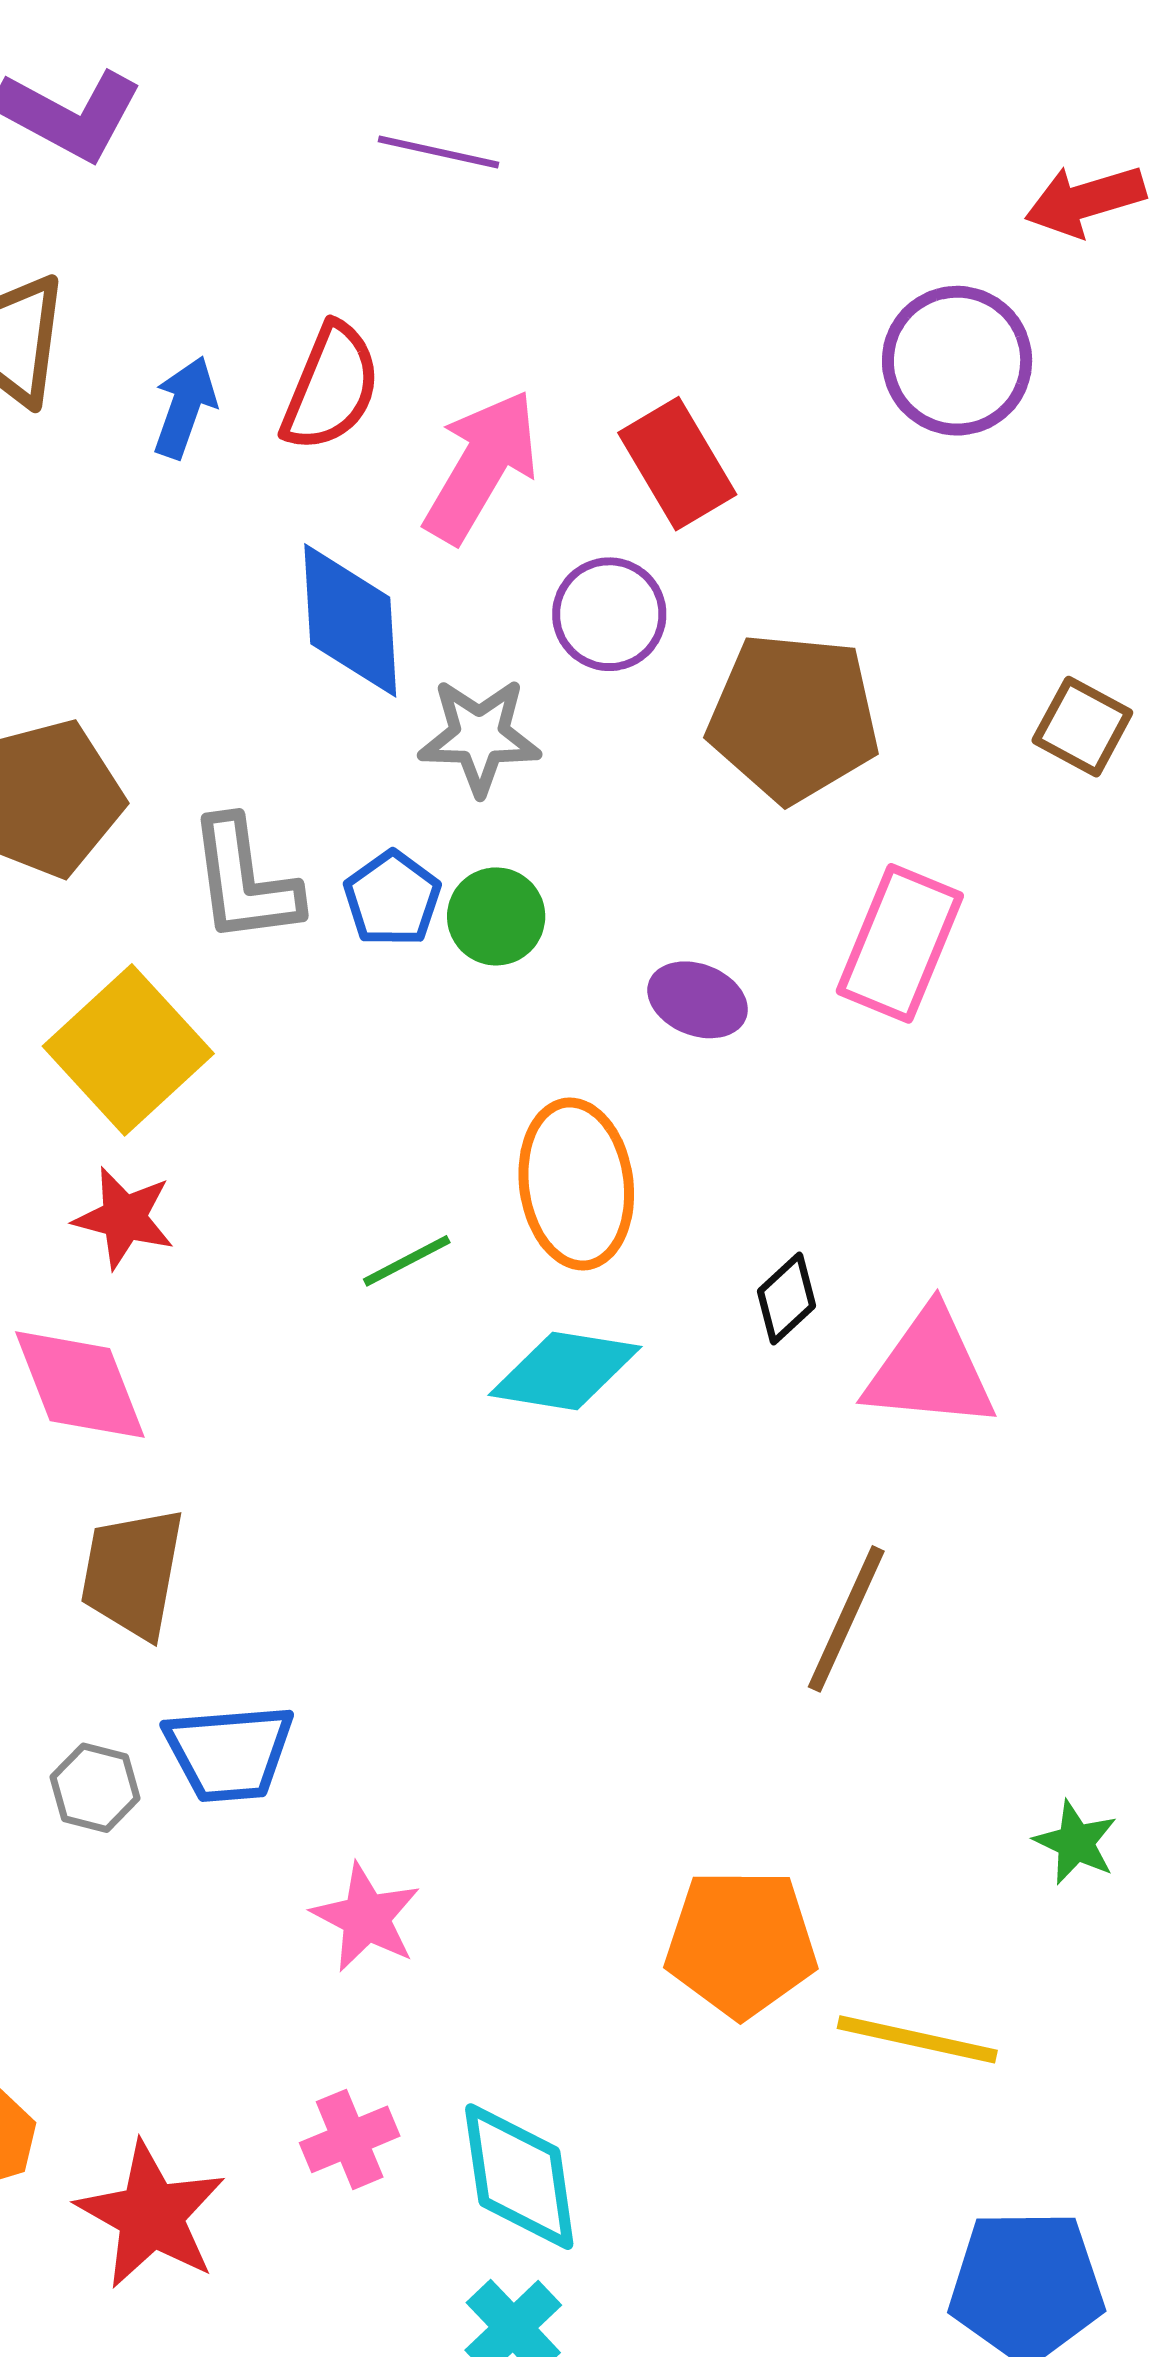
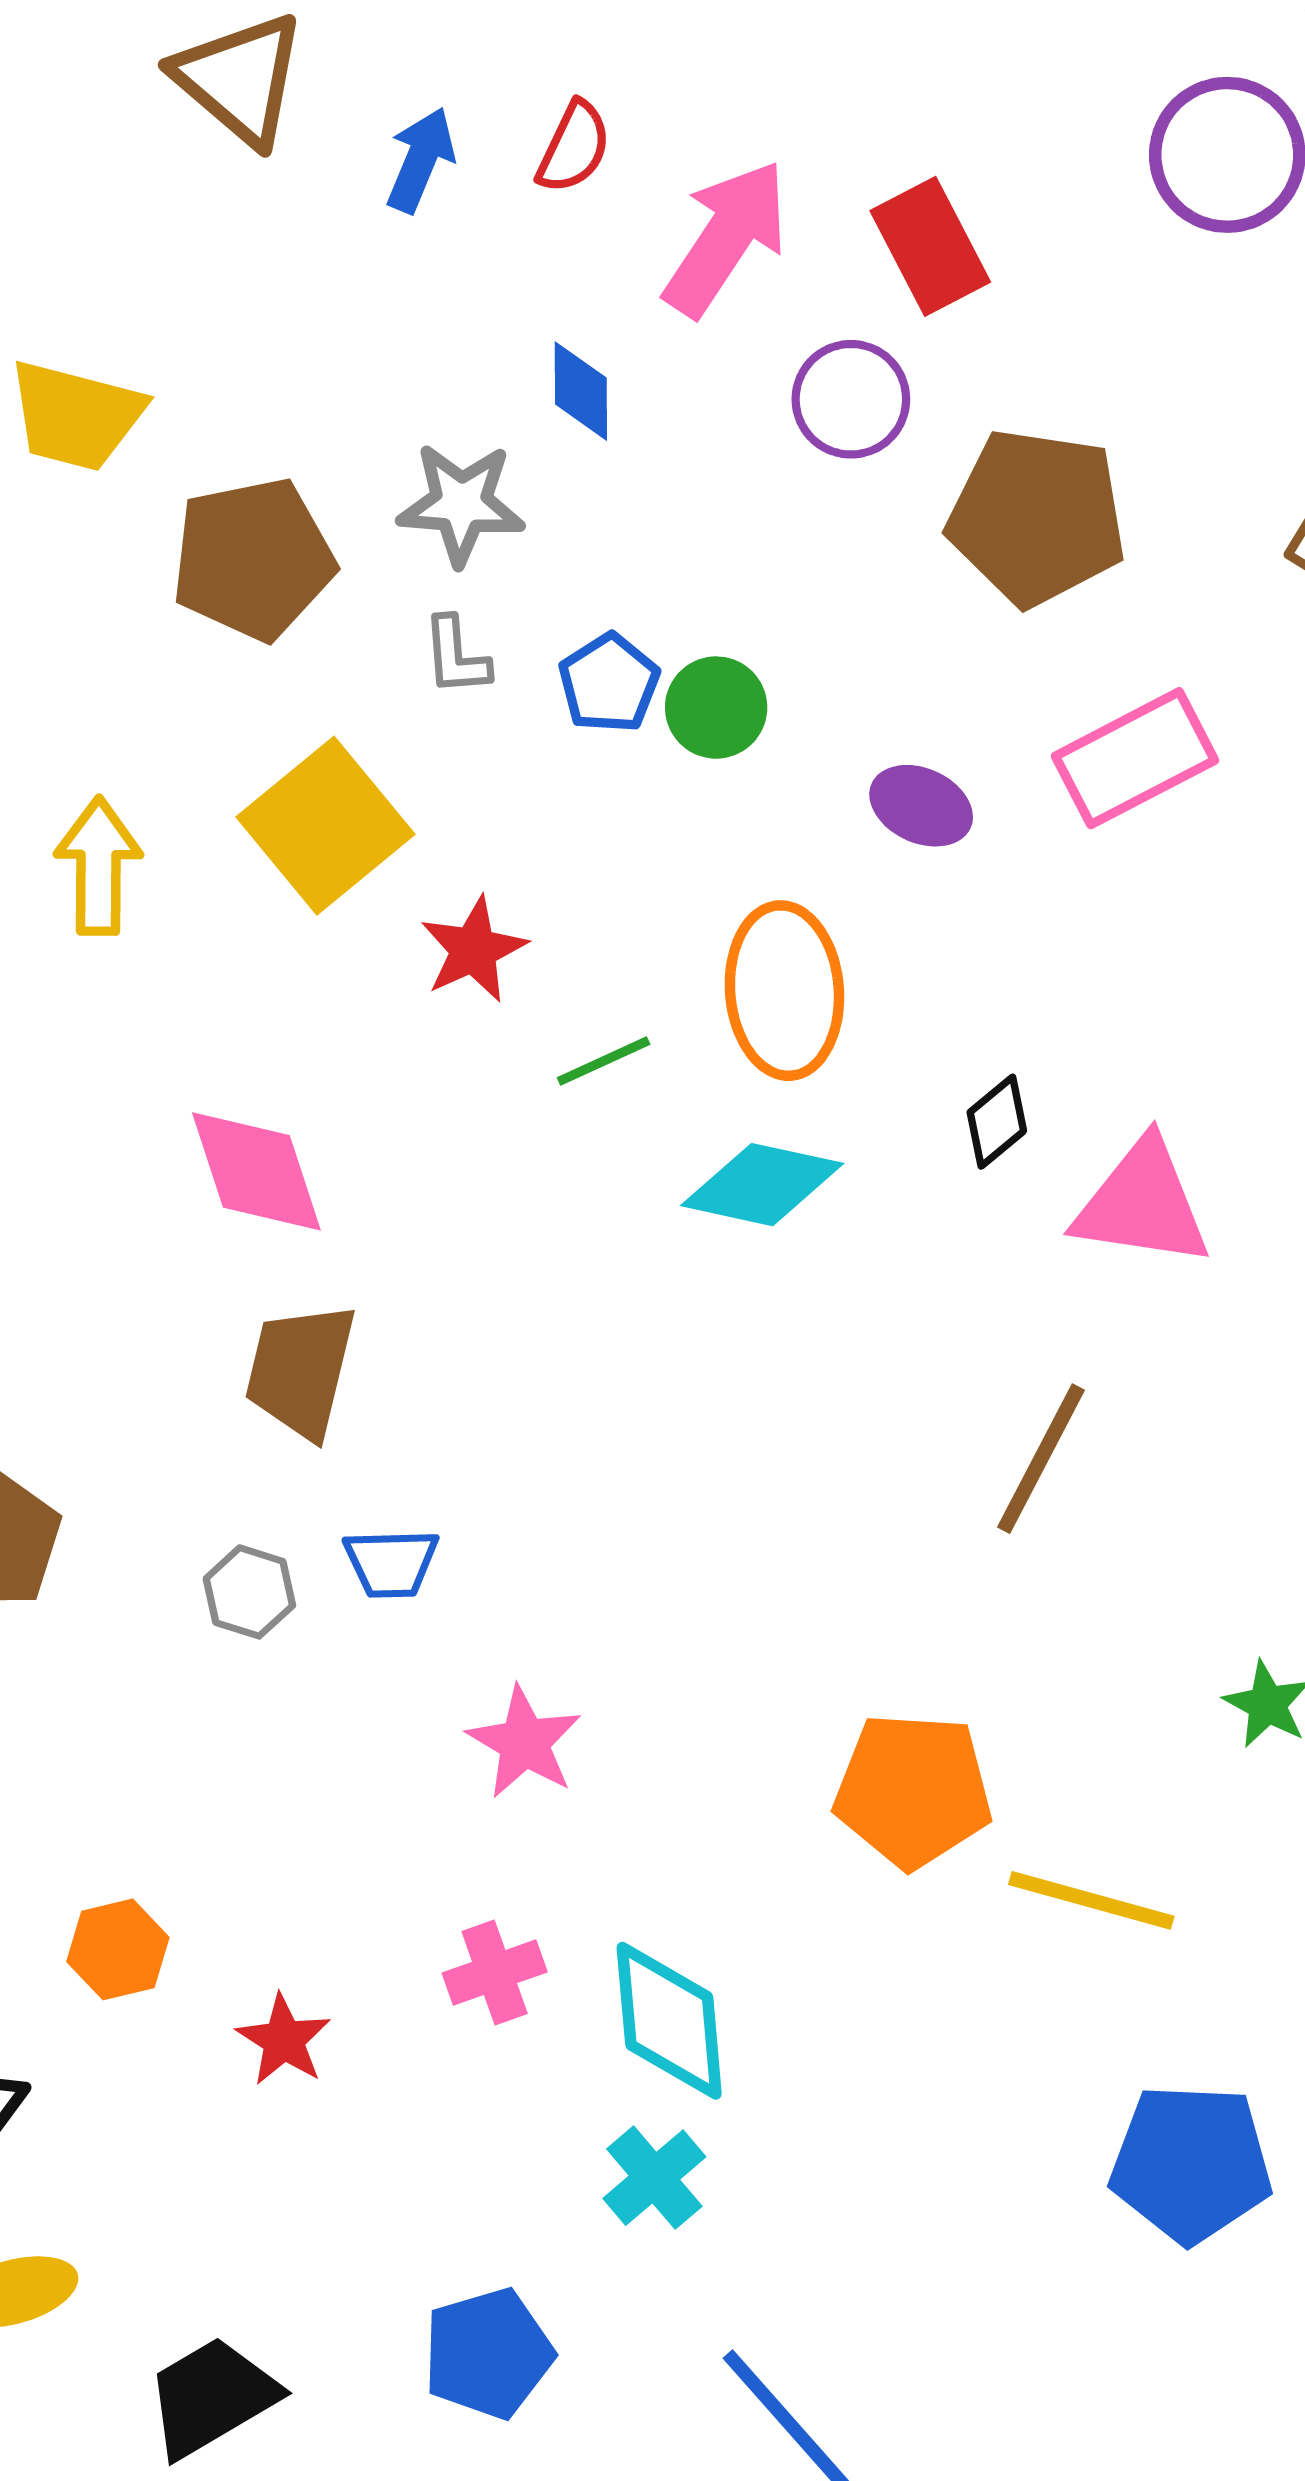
red semicircle: (331, 387) -> (574, 147), size x0.7
blue diamond: (350, 620) -> (581, 391), size x0.6
gray star: (479, 736) -> (461, 504), moved
gray L-shape: (244, 881) -> (456, 656), size x0.6
pink rectangle: (900, 943) -> (1135, 758), turned 37
red star: (124, 1218) -> (474, 950), moved, turned 30
blue trapezoid: (229, 1753) -> (391, 1563), size x0.7
red star: (151, 2215) -> (284, 2040), size x0.6

